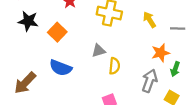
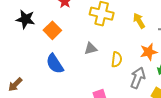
yellow semicircle: (114, 66) -> (117, 59), moved
blue semicircle: (61, 68) -> (55, 64), turned 35
brown arrow: (25, 83) -> (15, 85), moved, size x0.7

